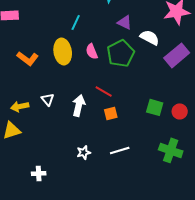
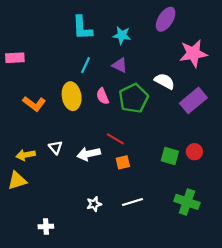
purple triangle: (125, 22) -> (120, 65), moved
white arrow: (79, 105) -> (89, 154), turned -115
red circle: (180, 111) -> (194, 152), moved

